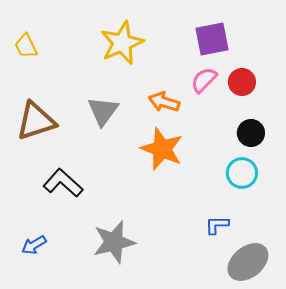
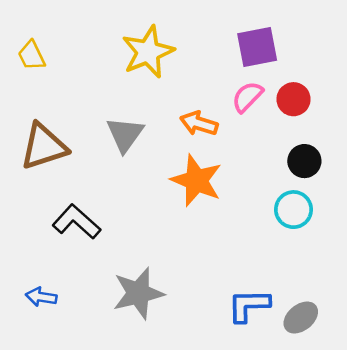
blue L-shape: (217, 225) -> (249, 305), moved, size x1.5
blue arrow: (34, 245) -> (41, 297), turned 40
gray ellipse: (248, 262) -> (301, 318), size x0.7

